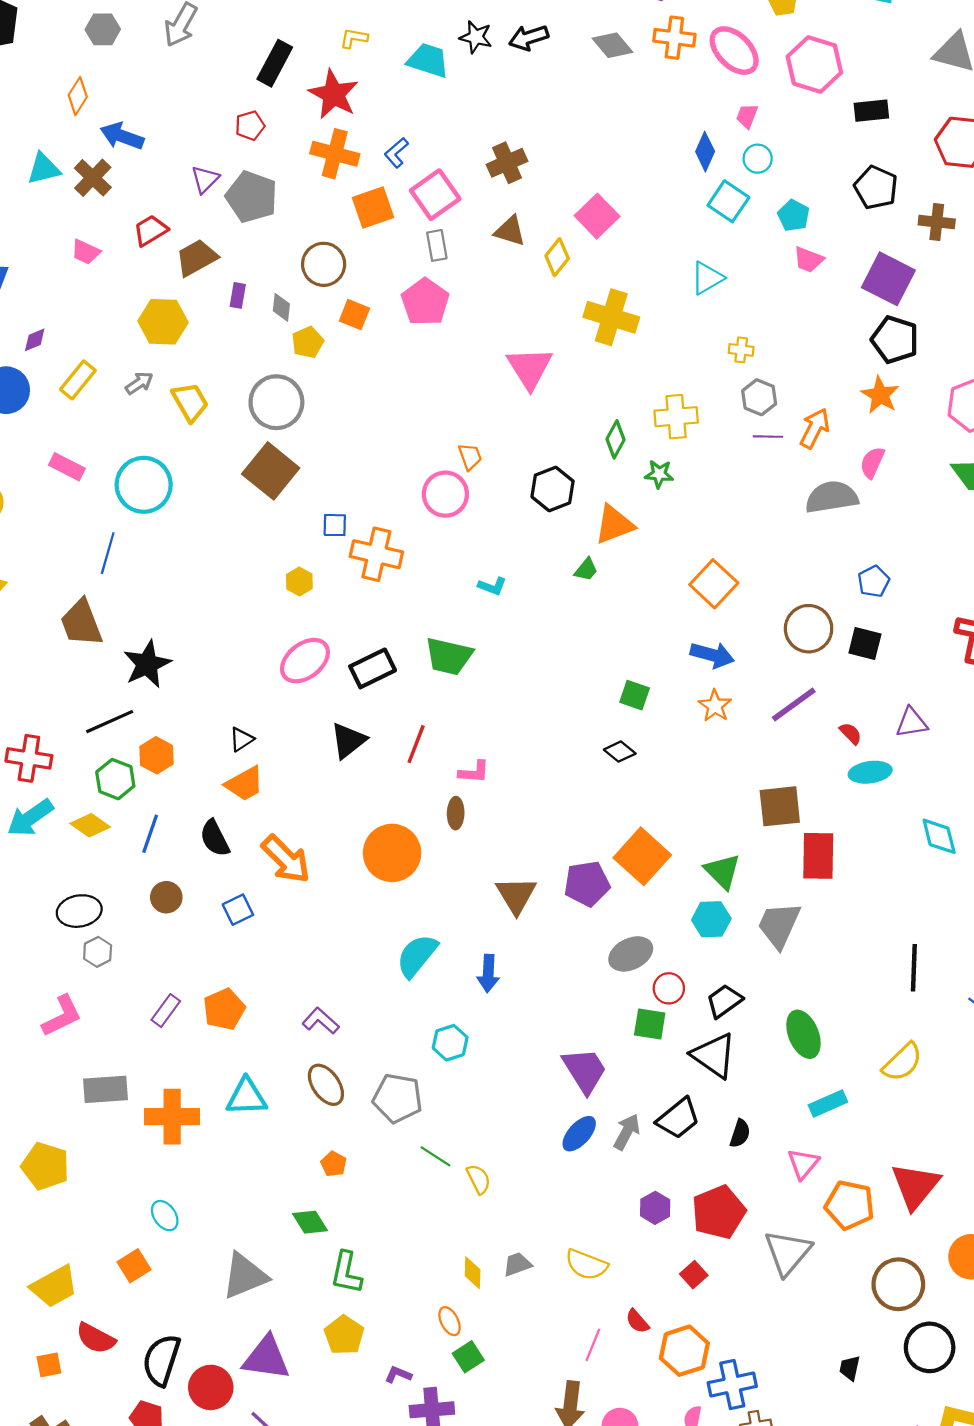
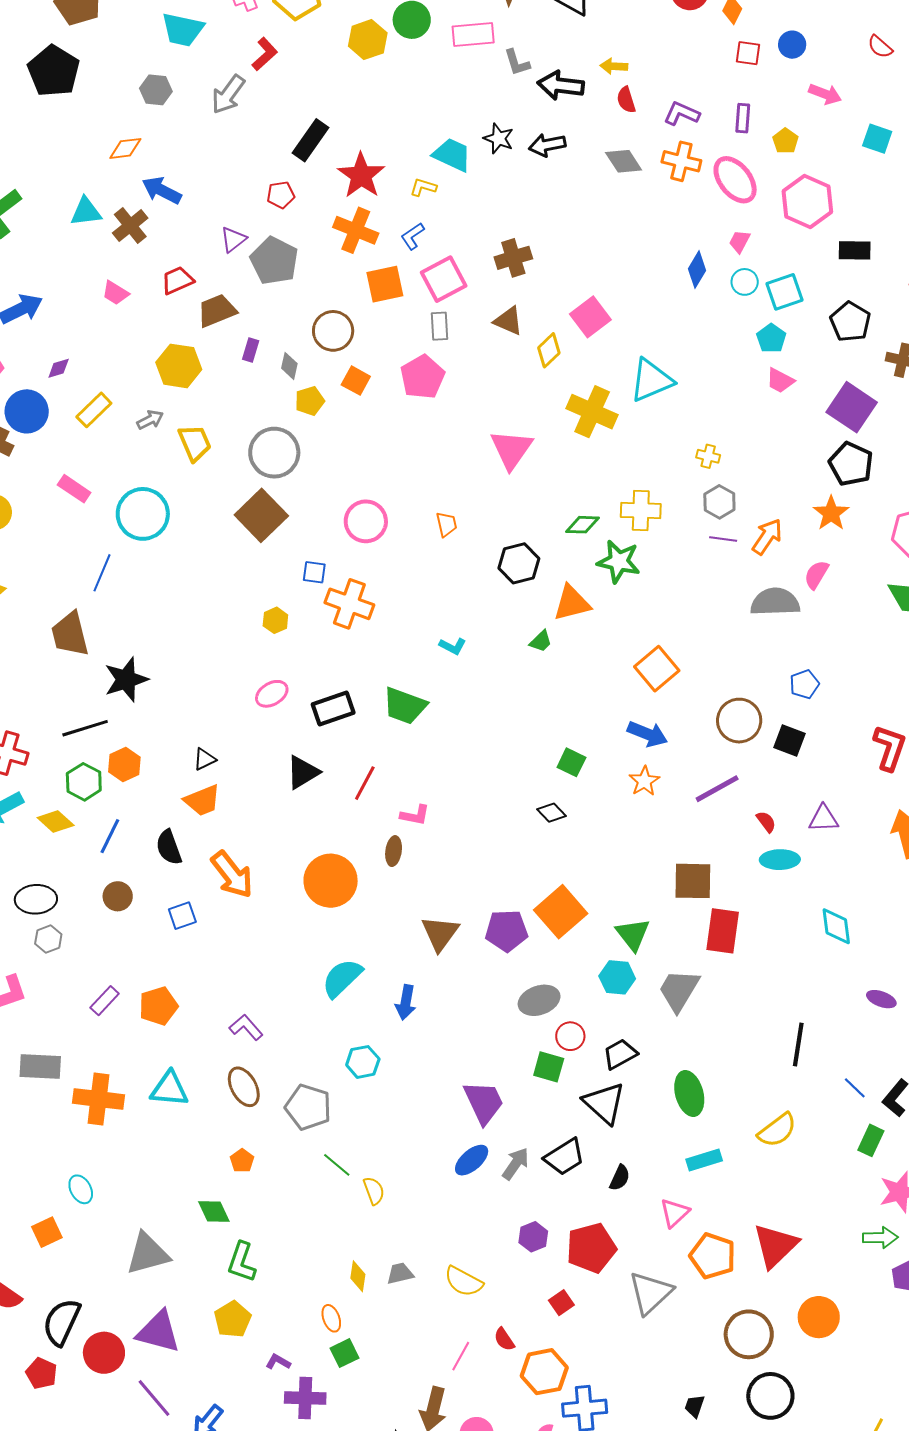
yellow L-shape: (354, 38) -> (423, 187), moved
orange diamond: (78, 96) -> (125, 148), turned 44
cyan square: (728, 201) -> (784, 292), moved, turned 30
cyan triangle: (707, 278) -> (651, 380), moved, size x1.4
green diamond: (616, 439) -> (582, 525), turned 56
green star: (659, 474) -> (619, 561), size x1.6
pink circle: (445, 494) -> (366, 521), moved
pink ellipse: (305, 661) -> (272, 694), size x0.7

